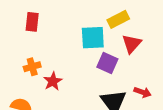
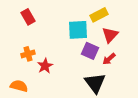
red rectangle: (32, 22) -> (28, 17), turned -35
red arrow: (143, 92) -> (109, 59), moved, turned 120

